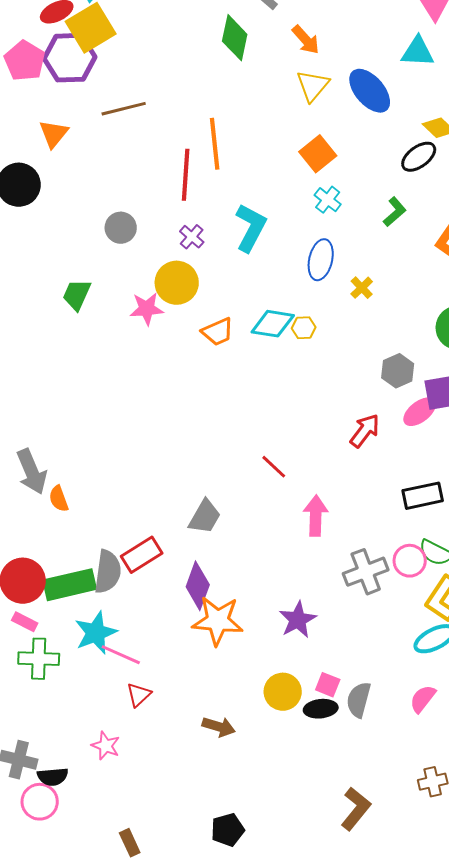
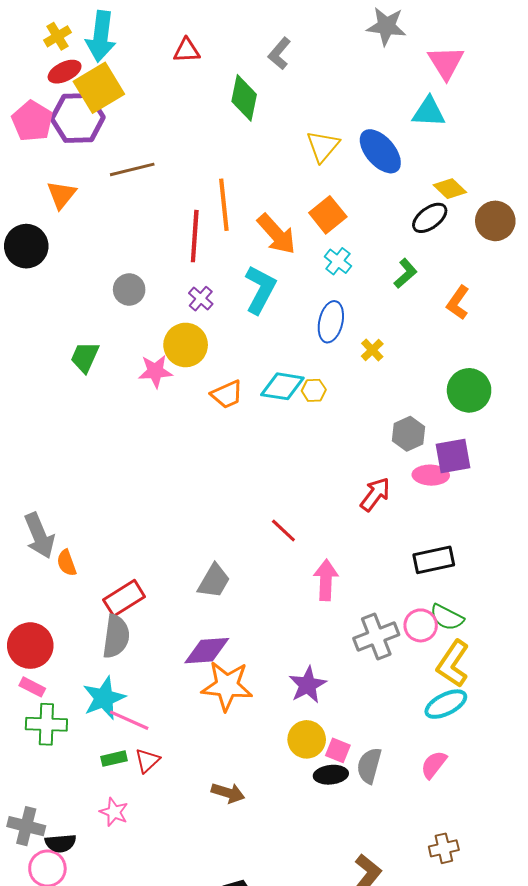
orange arrow: (306, 40) -> (276, 234), moved, size x1.4
pink ellipse: (420, 412) -> (431, 475), turned 40
red rectangle: (142, 555) -> (124, 598), moved
green rectangle: (70, 585) -> (114, 759), moved, size x0.5
purple diamond: (198, 586) -> (207, 651), turned 66
yellow circle: (283, 692) -> (307, 739), moved

